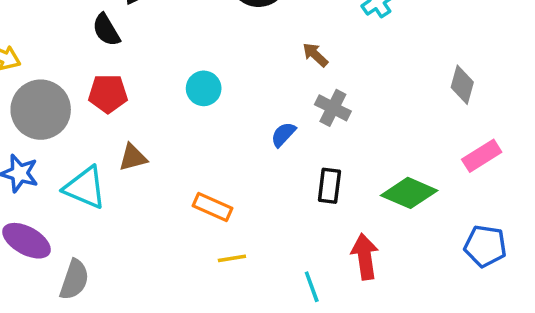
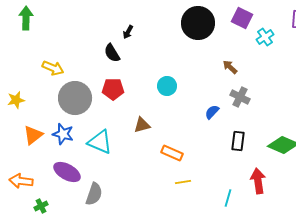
brown triangle: (133, 157) -> (142, 125), moved
cyan line: (312, 287) -> (228, 198), turned 36

